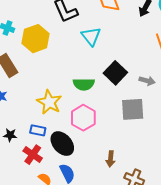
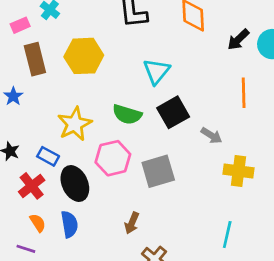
cyan triangle: (91, 36) -> (156, 71), moved
yellow hexagon: (36, 39) -> (84, 56), moved
gray square: (133, 109) -> (158, 171), moved, turned -30

